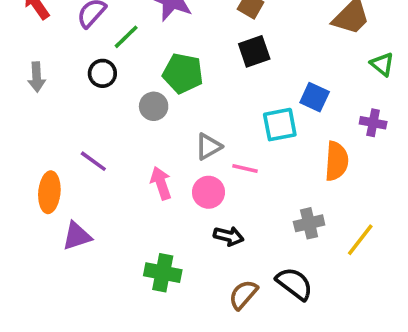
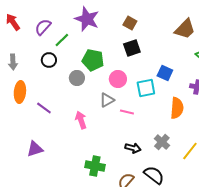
orange ellipse: (49, 192) -> (20, 92), moved
pink circle: (208, 192) -> (118, 79), moved
gray cross: (309, 223) -> (162, 142), turned -35
black arrow: (229, 236) -> (133, 148), moved
green cross: (163, 273) -> (95, 166), moved

